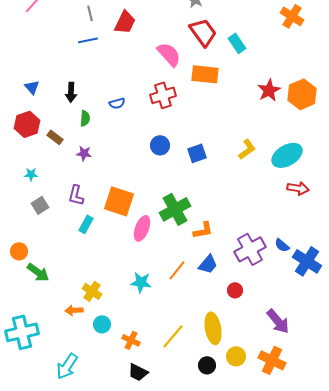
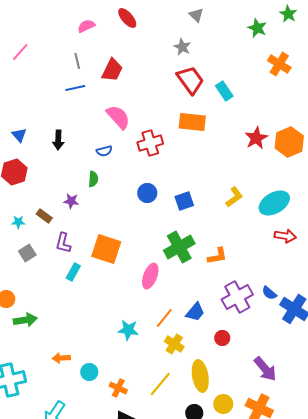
pink semicircle: (169, 54) -> (118, 117), moved
green semicircle: (85, 118) -> (93, 179), moved
brown rectangle: (55, 137) -> (44, 216), moved
green cross: (175, 209) -> (179, 247), moved
pink ellipse: (142, 228) -> (150, 276), moved
orange L-shape: (203, 230) -> (217, 256), moved
green arrow: (38, 272) -> (25, 320), turned -45
yellow cross: (92, 291) -> (174, 344), moved

